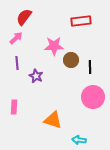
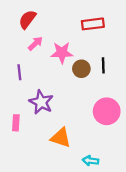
pink arrow: (16, 38) -> (35, 43), moved
black line: (90, 67) -> (103, 65), moved
purple star: (36, 76) -> (41, 102), moved, size x1.5

